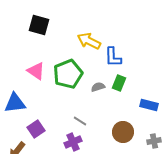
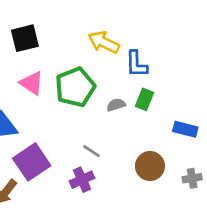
black square: (39, 25) -> (25, 38), moved, turned -30
purple square: (36, 129) -> (32, 162), size x1.5

